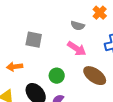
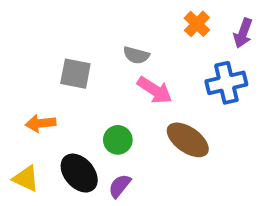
gray semicircle: (78, 26) -> (136, 55), moved

